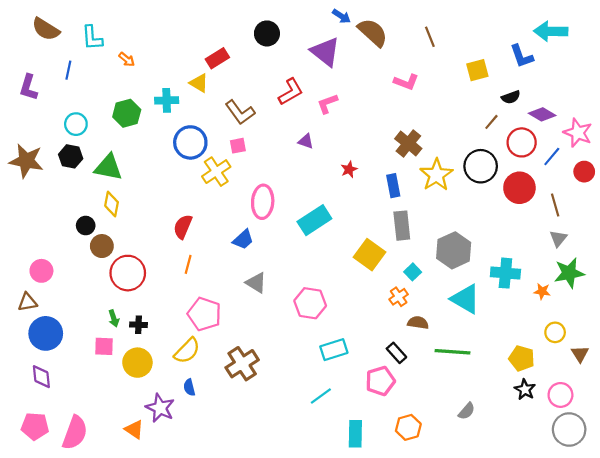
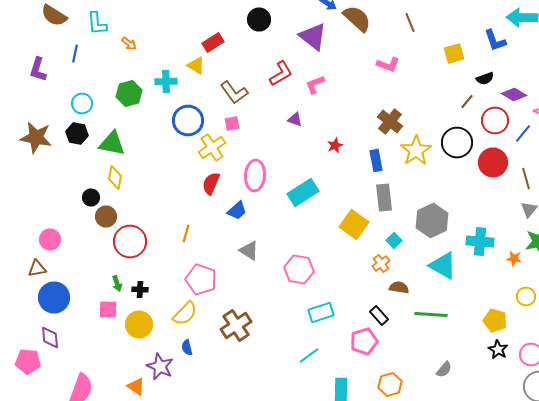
red semicircle: (183, 227) -> (211, 184), moved
pink pentagon: (35, 426) -> (28, 362), moved

